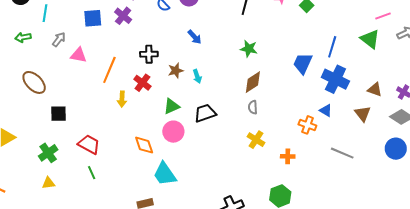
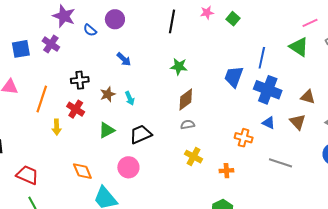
gray semicircle: (253, 107) -> (188, 125), turned 88
blue triangle: (326, 110) -> (269, 123), moved
pink circle: (173, 132) -> (128, 167), moved

